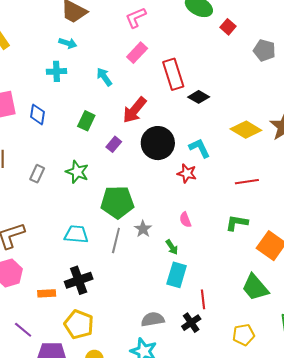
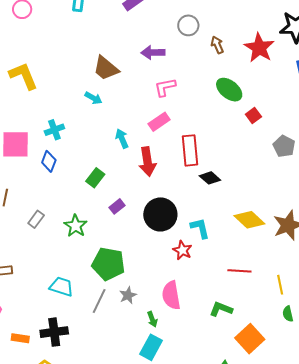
cyan cross: (56, 71) -> (54, 130), moved, turned -30
red arrow: (135, 110) -> (147, 162), moved, turned -60
pink semicircle: (185, 220) -> (171, 295), size x1.8

